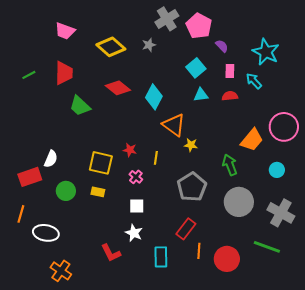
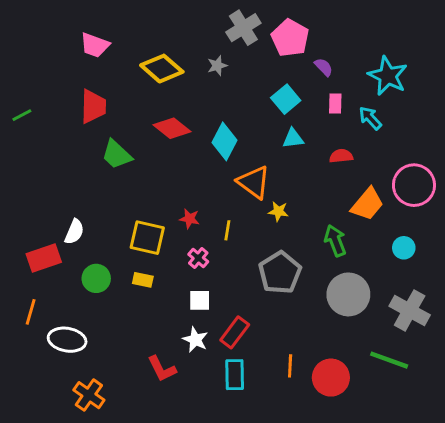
green line: (29, 75) -> (22, 115), moved
red semicircle: (230, 96) -> (341, 156), moved
red rectangle: (186, 229) -> (235, 332), moved

